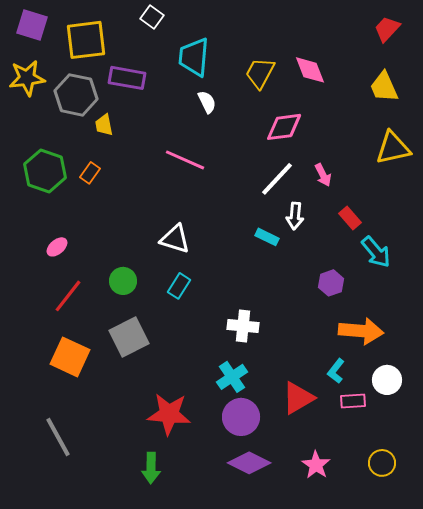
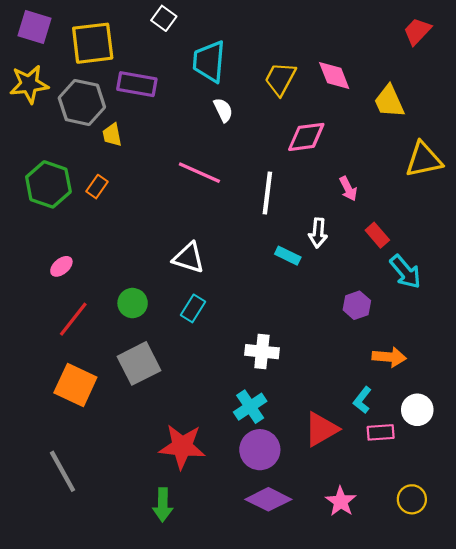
yellow trapezoid: (384, 87) -> (389, 101), moved
white line: (277, 179) -> (267, 193), moved, turned -36
orange arrow: (361, 331) -> (389, 357), size x0.7

